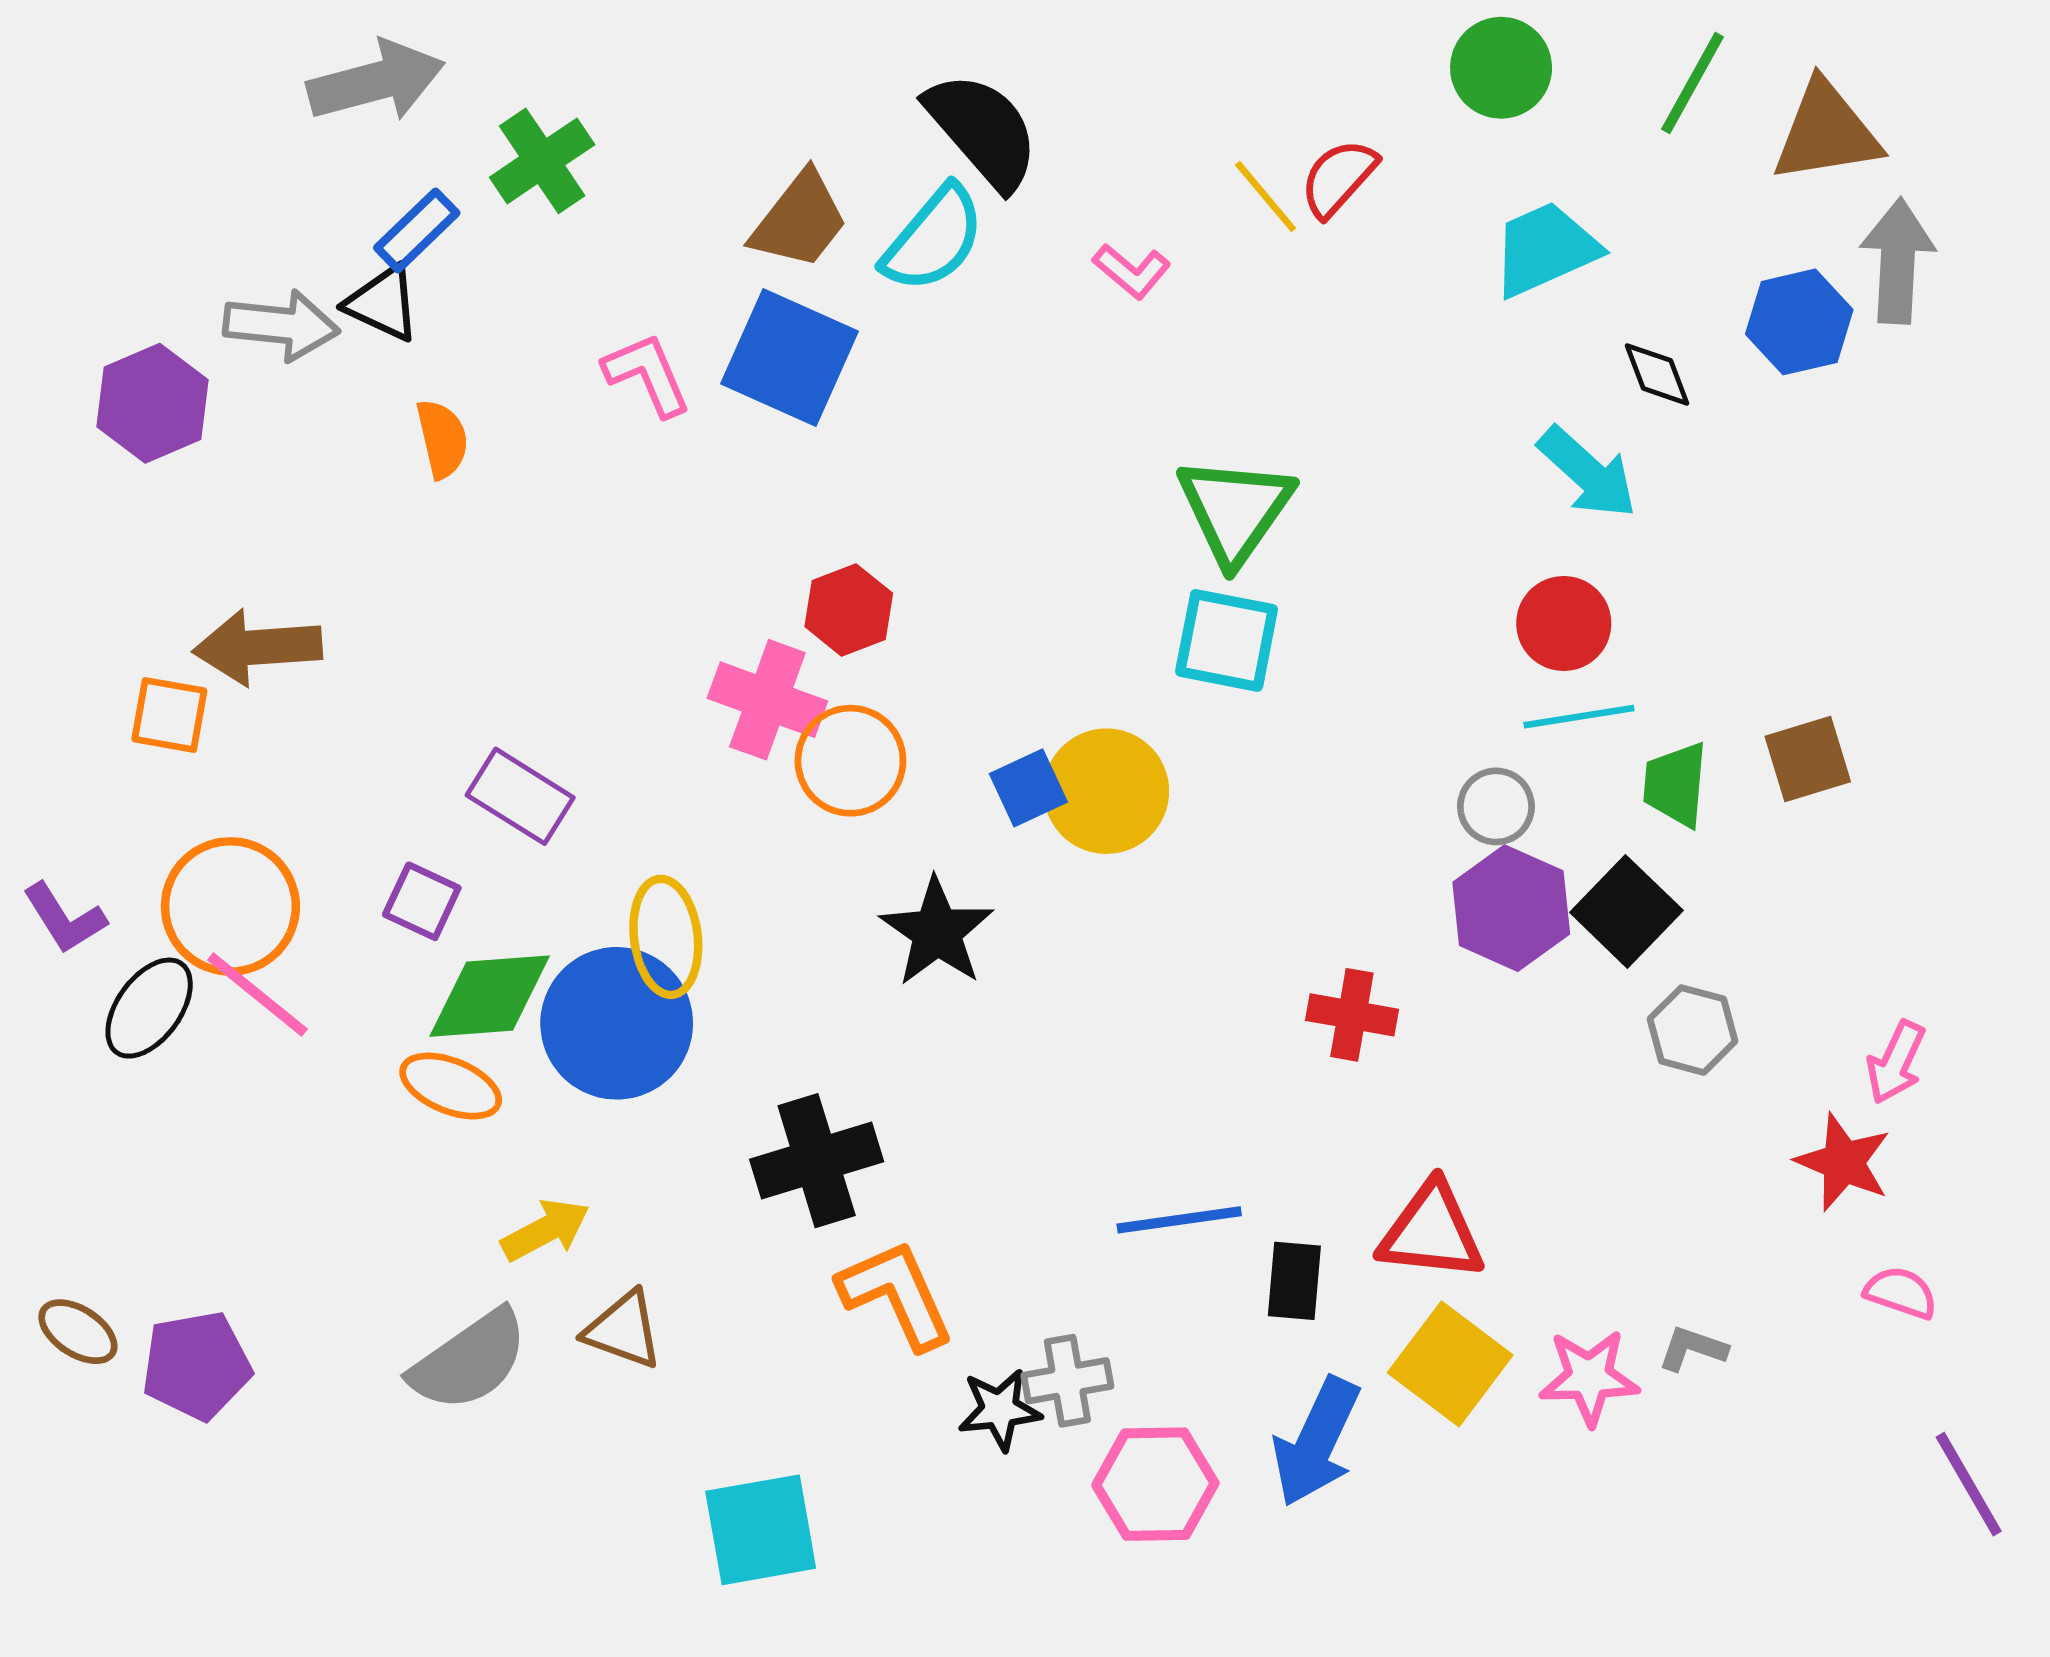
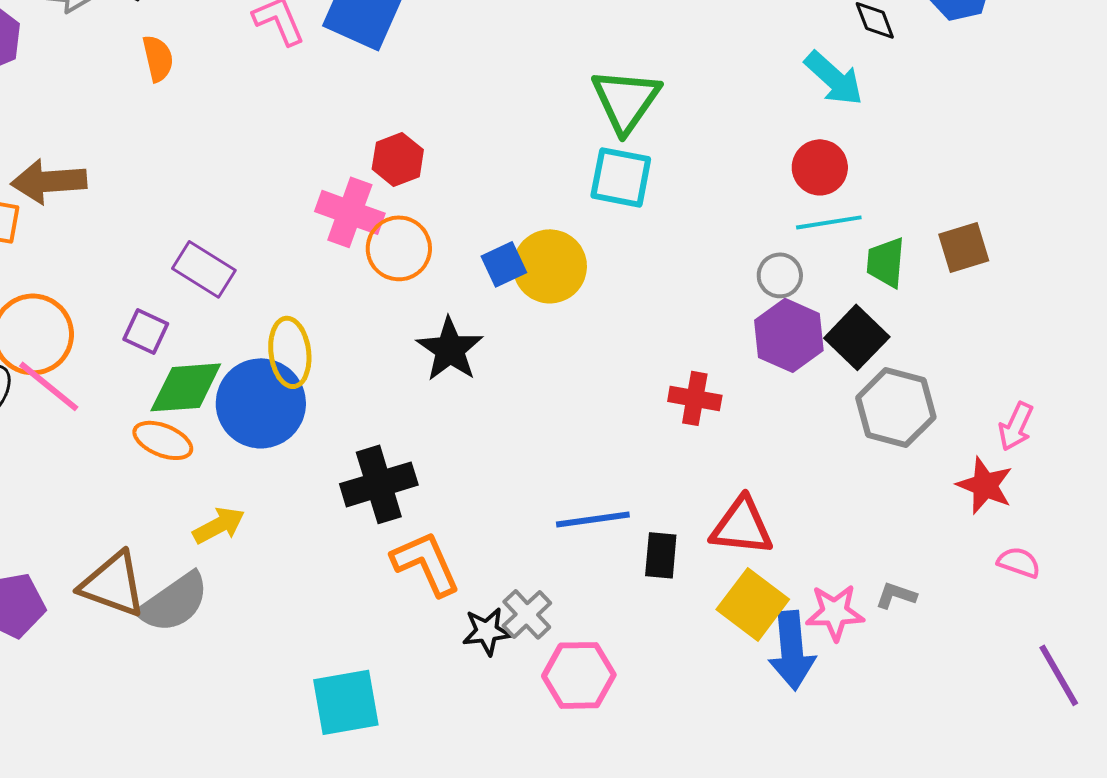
gray hexagon: (1692, 1030) -> (896, 407), size x1.5
brown triangle: (623, 1330) -> (113, 584), moved, size x1.4
gray cross: (1067, 1381) -> (527, 614), turned -33
blue arrow: (1316, 1442) -> (792, 650), moved, turned -30

